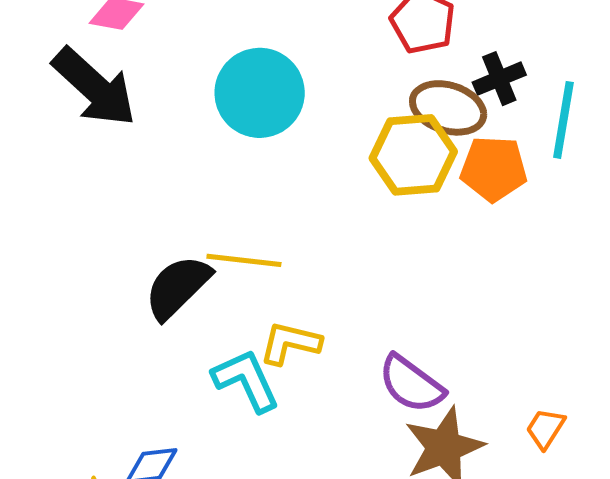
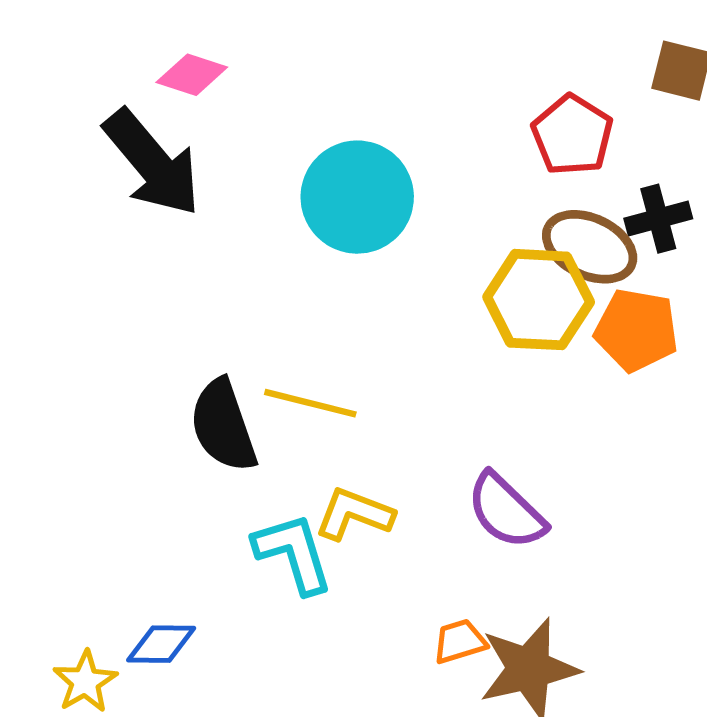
black semicircle: (178, 287) -> (223, 426), turned -72
purple semicircle: (411, 384) -> (506, 511), moved
orange trapezoid: (545, 428) -> (460, 641), moved, turned 33

